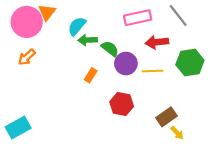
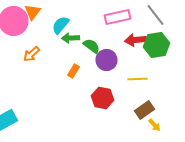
orange arrow: (27, 57) -> (32, 54), moved
green hexagon: (190, 62) -> (156, 45), moved
yellow line: (153, 71) -> (138, 79), moved

